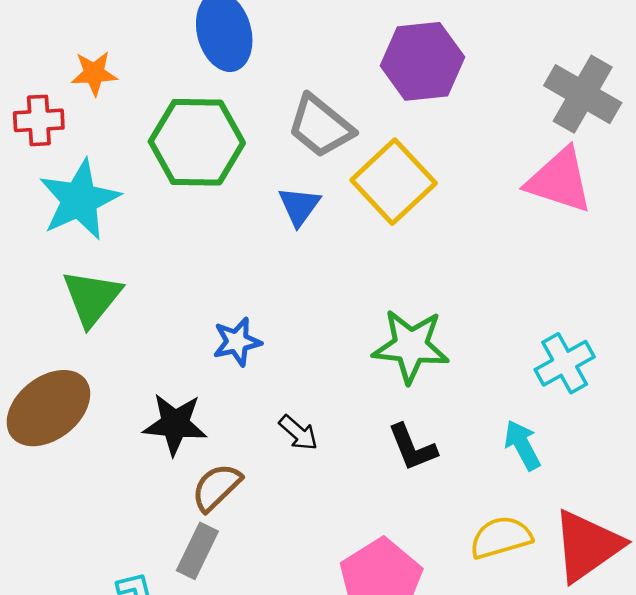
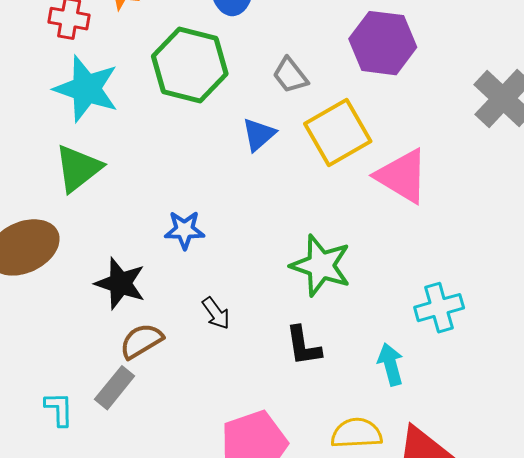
gray trapezoid: (321, 126) -> (290, 75), size x0.7
pink triangle: (559, 180) -> (402, 176), moved
cyan star: (79, 200) -> (86, 89), turned 30

